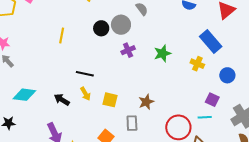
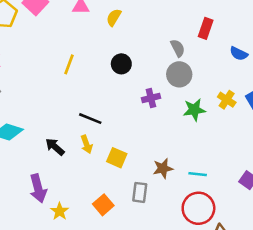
gray circle: (121, 25) -> (179, 74), moved
yellow cross: (197, 64) -> (227, 100), moved
cyan line: (205, 117) -> (198, 174), moved

